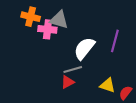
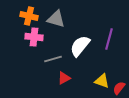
pink cross: (47, 29) -> (34, 37), moved
gray line: (73, 69) -> (53, 59), moved

